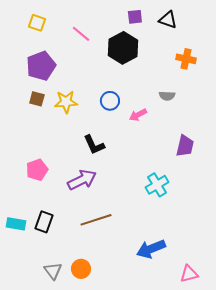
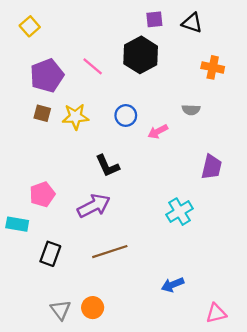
yellow square: (37, 23) -> (30, 26), moved, turned 30
pink line: (81, 34) -> (93, 66), moved
cyan rectangle: (16, 224) -> (17, 224), moved
blue arrow: (151, 249) -> (173, 285), size x0.7

